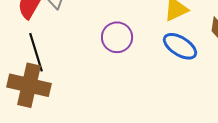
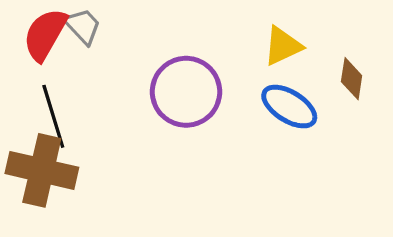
purple circle: (117, 37) -> (186, 92), size x1.4

